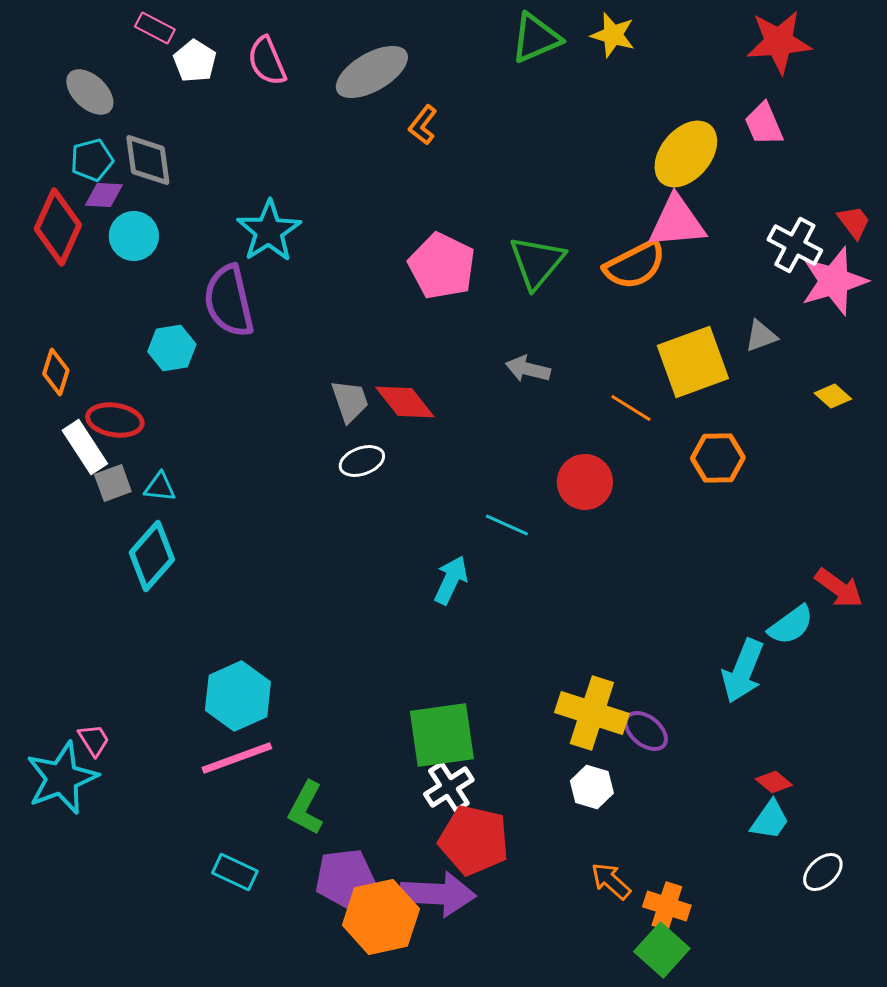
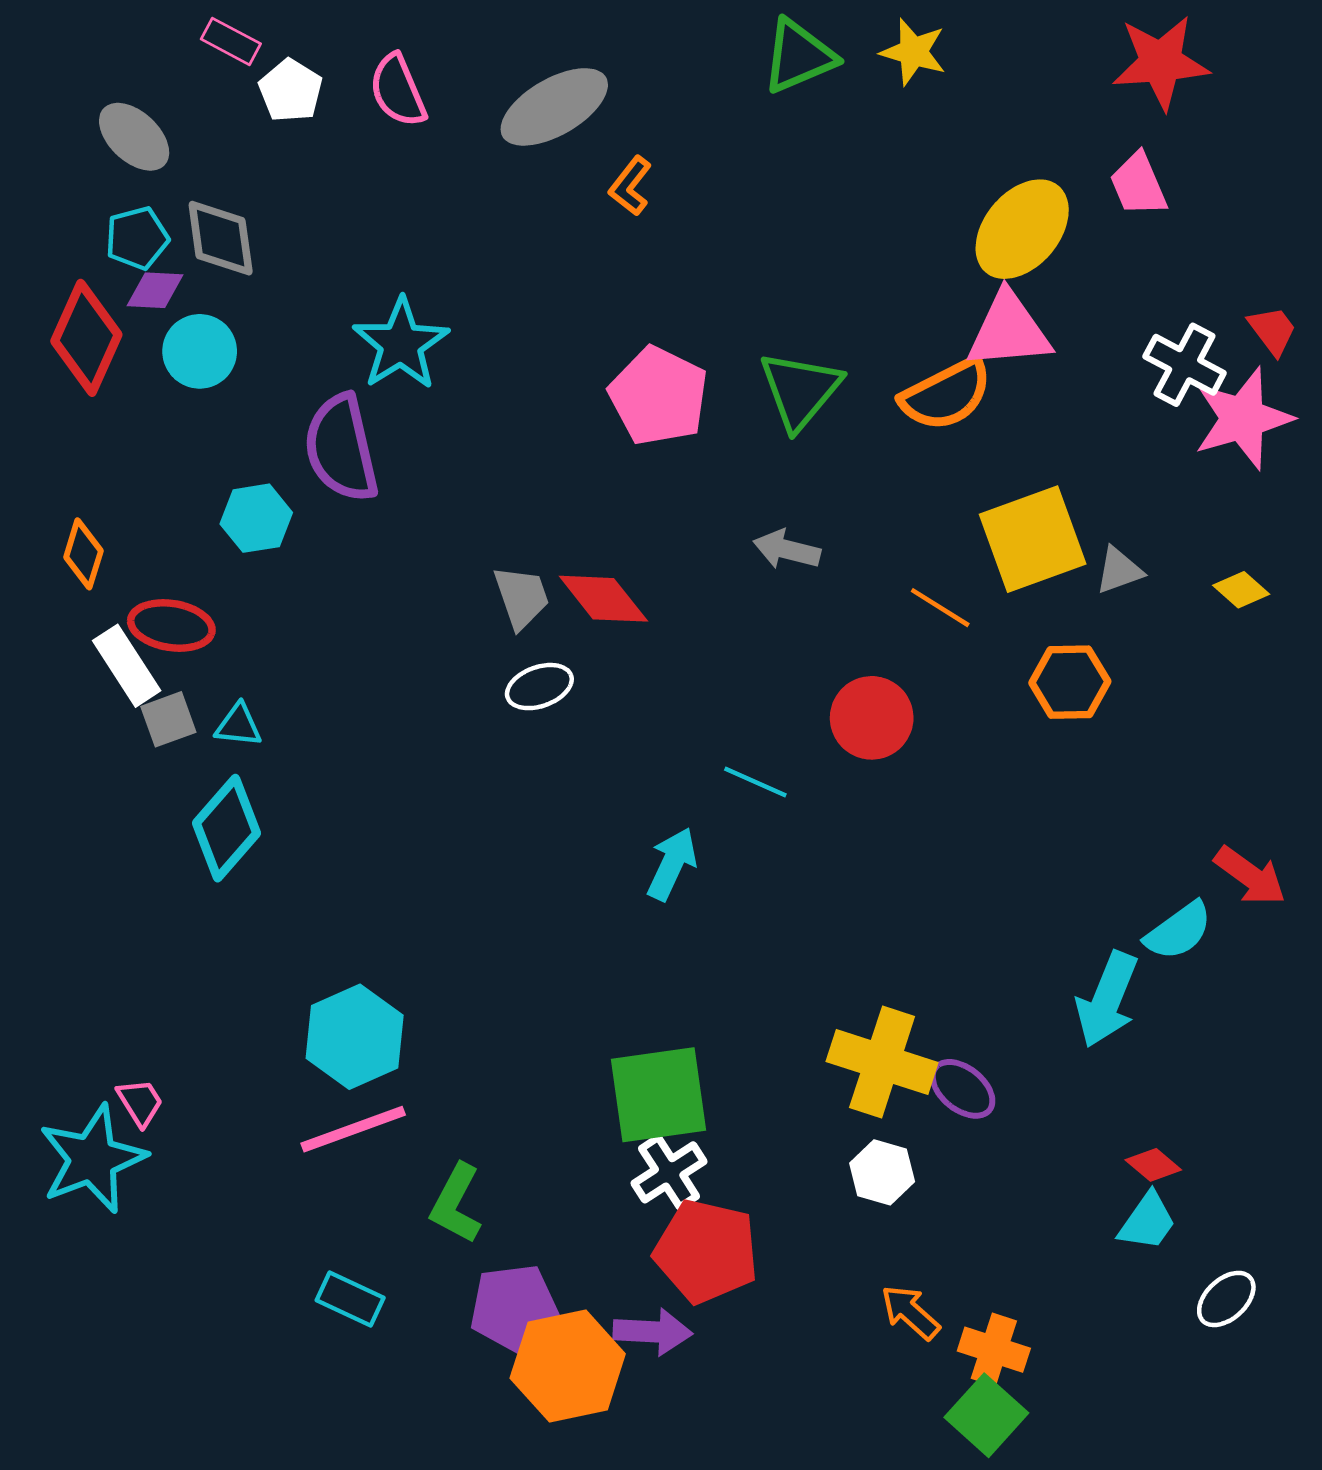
gray triangle: (761, 336) -> (1119, 570), moved
purple arrow: (438, 894) -> (653, 1332), size x0.7

